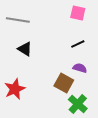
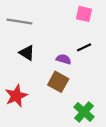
purple semicircle: (80, 68) -> (64, 59), moved
brown square: (64, 83) -> (58, 82), moved

